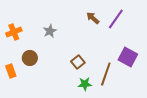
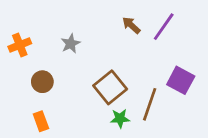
brown square: (78, 62) -> (110, 87), size x1.6
orange rectangle: (11, 71) -> (41, 121), moved

